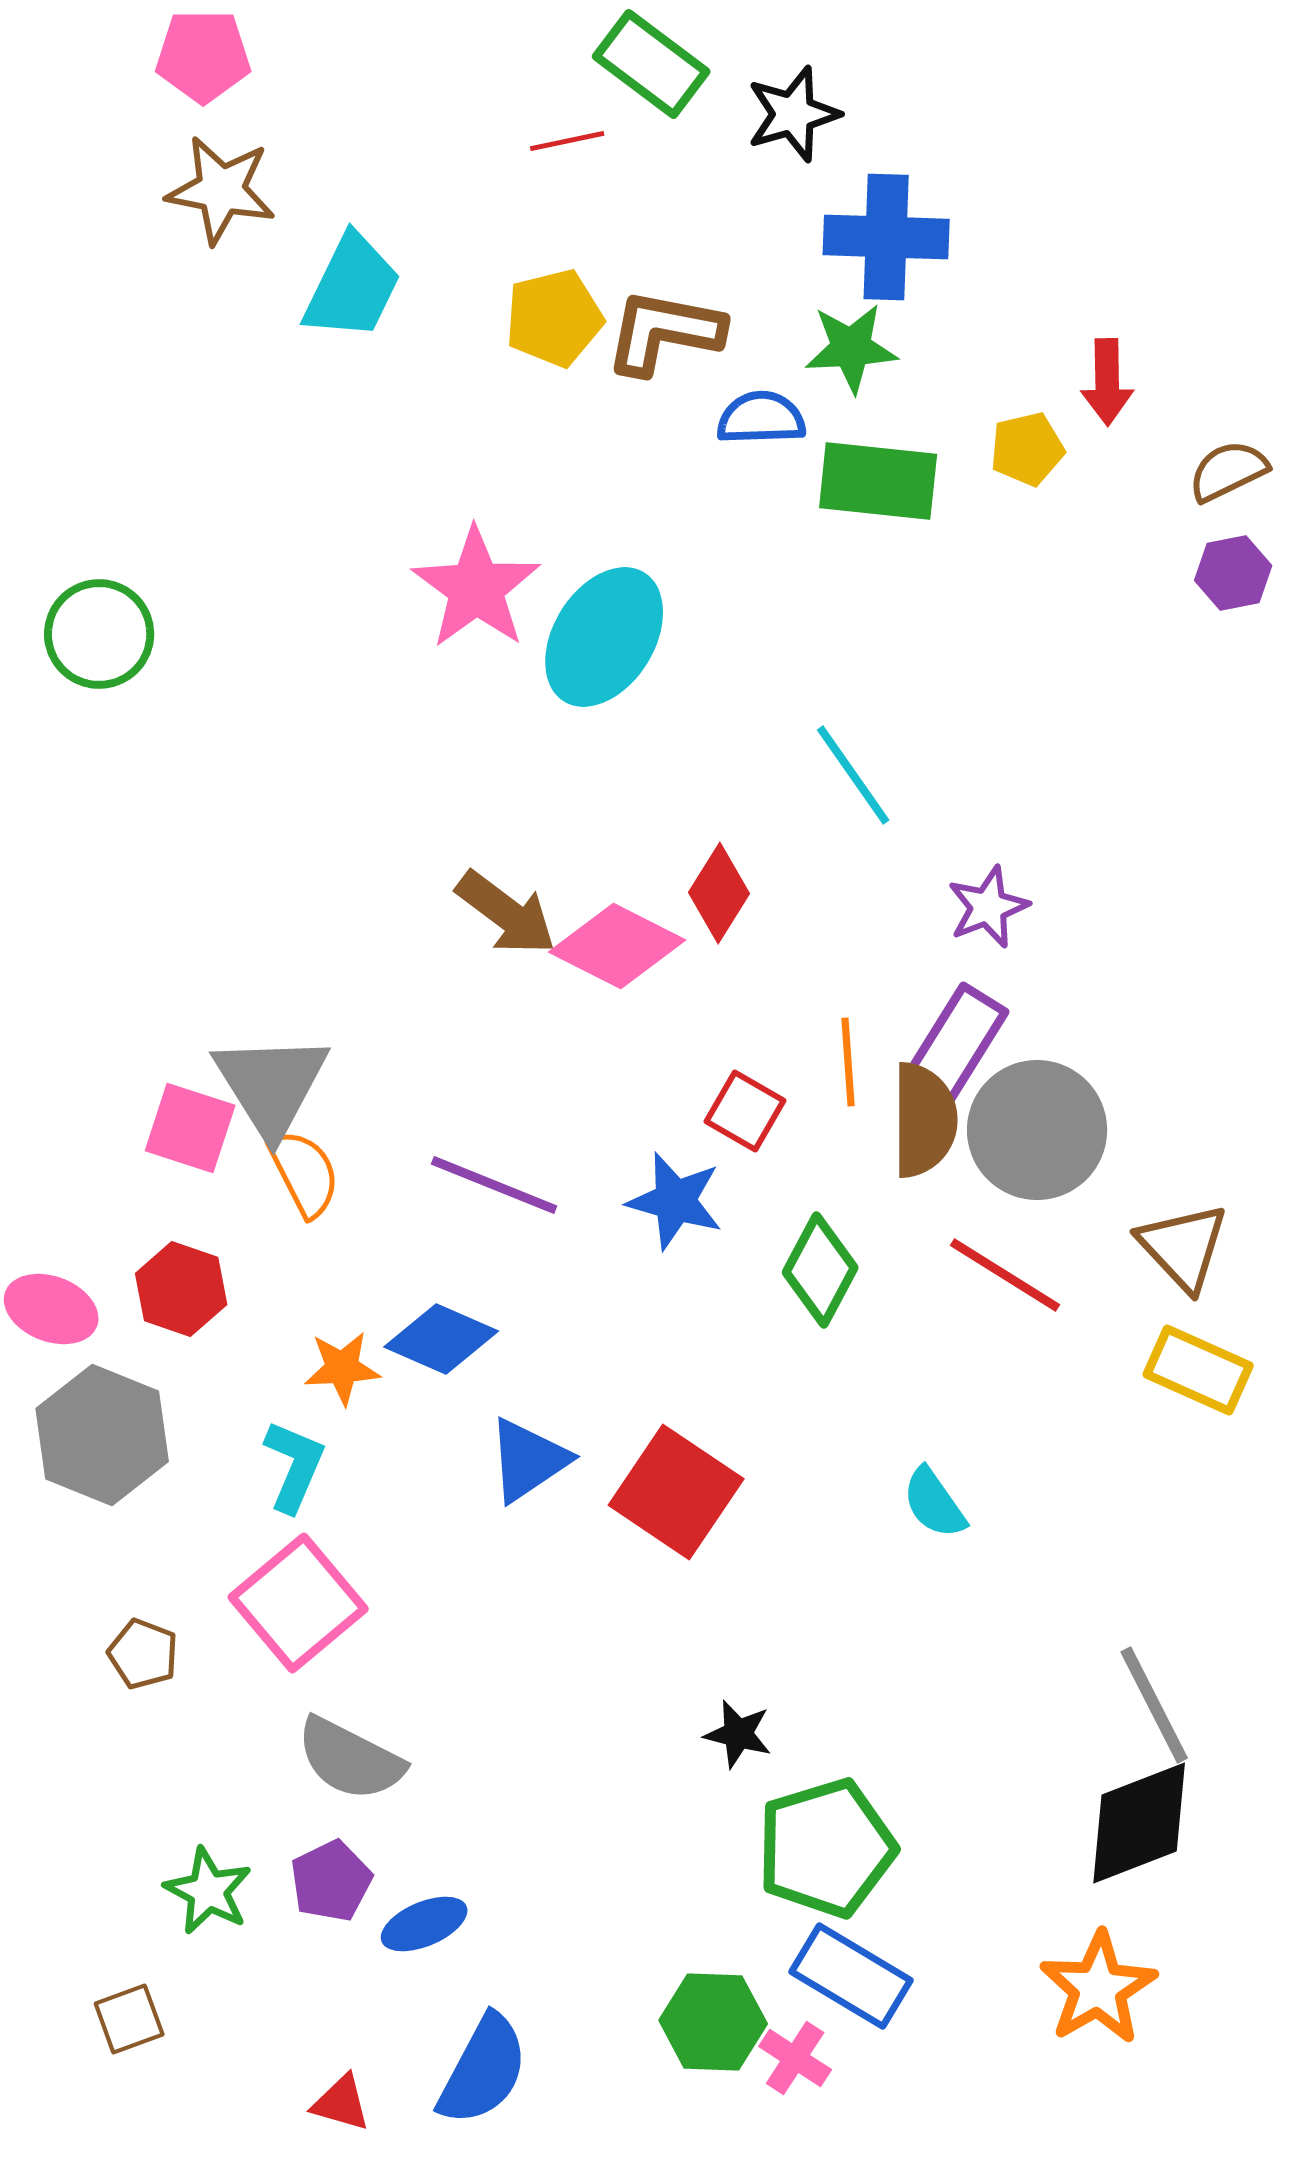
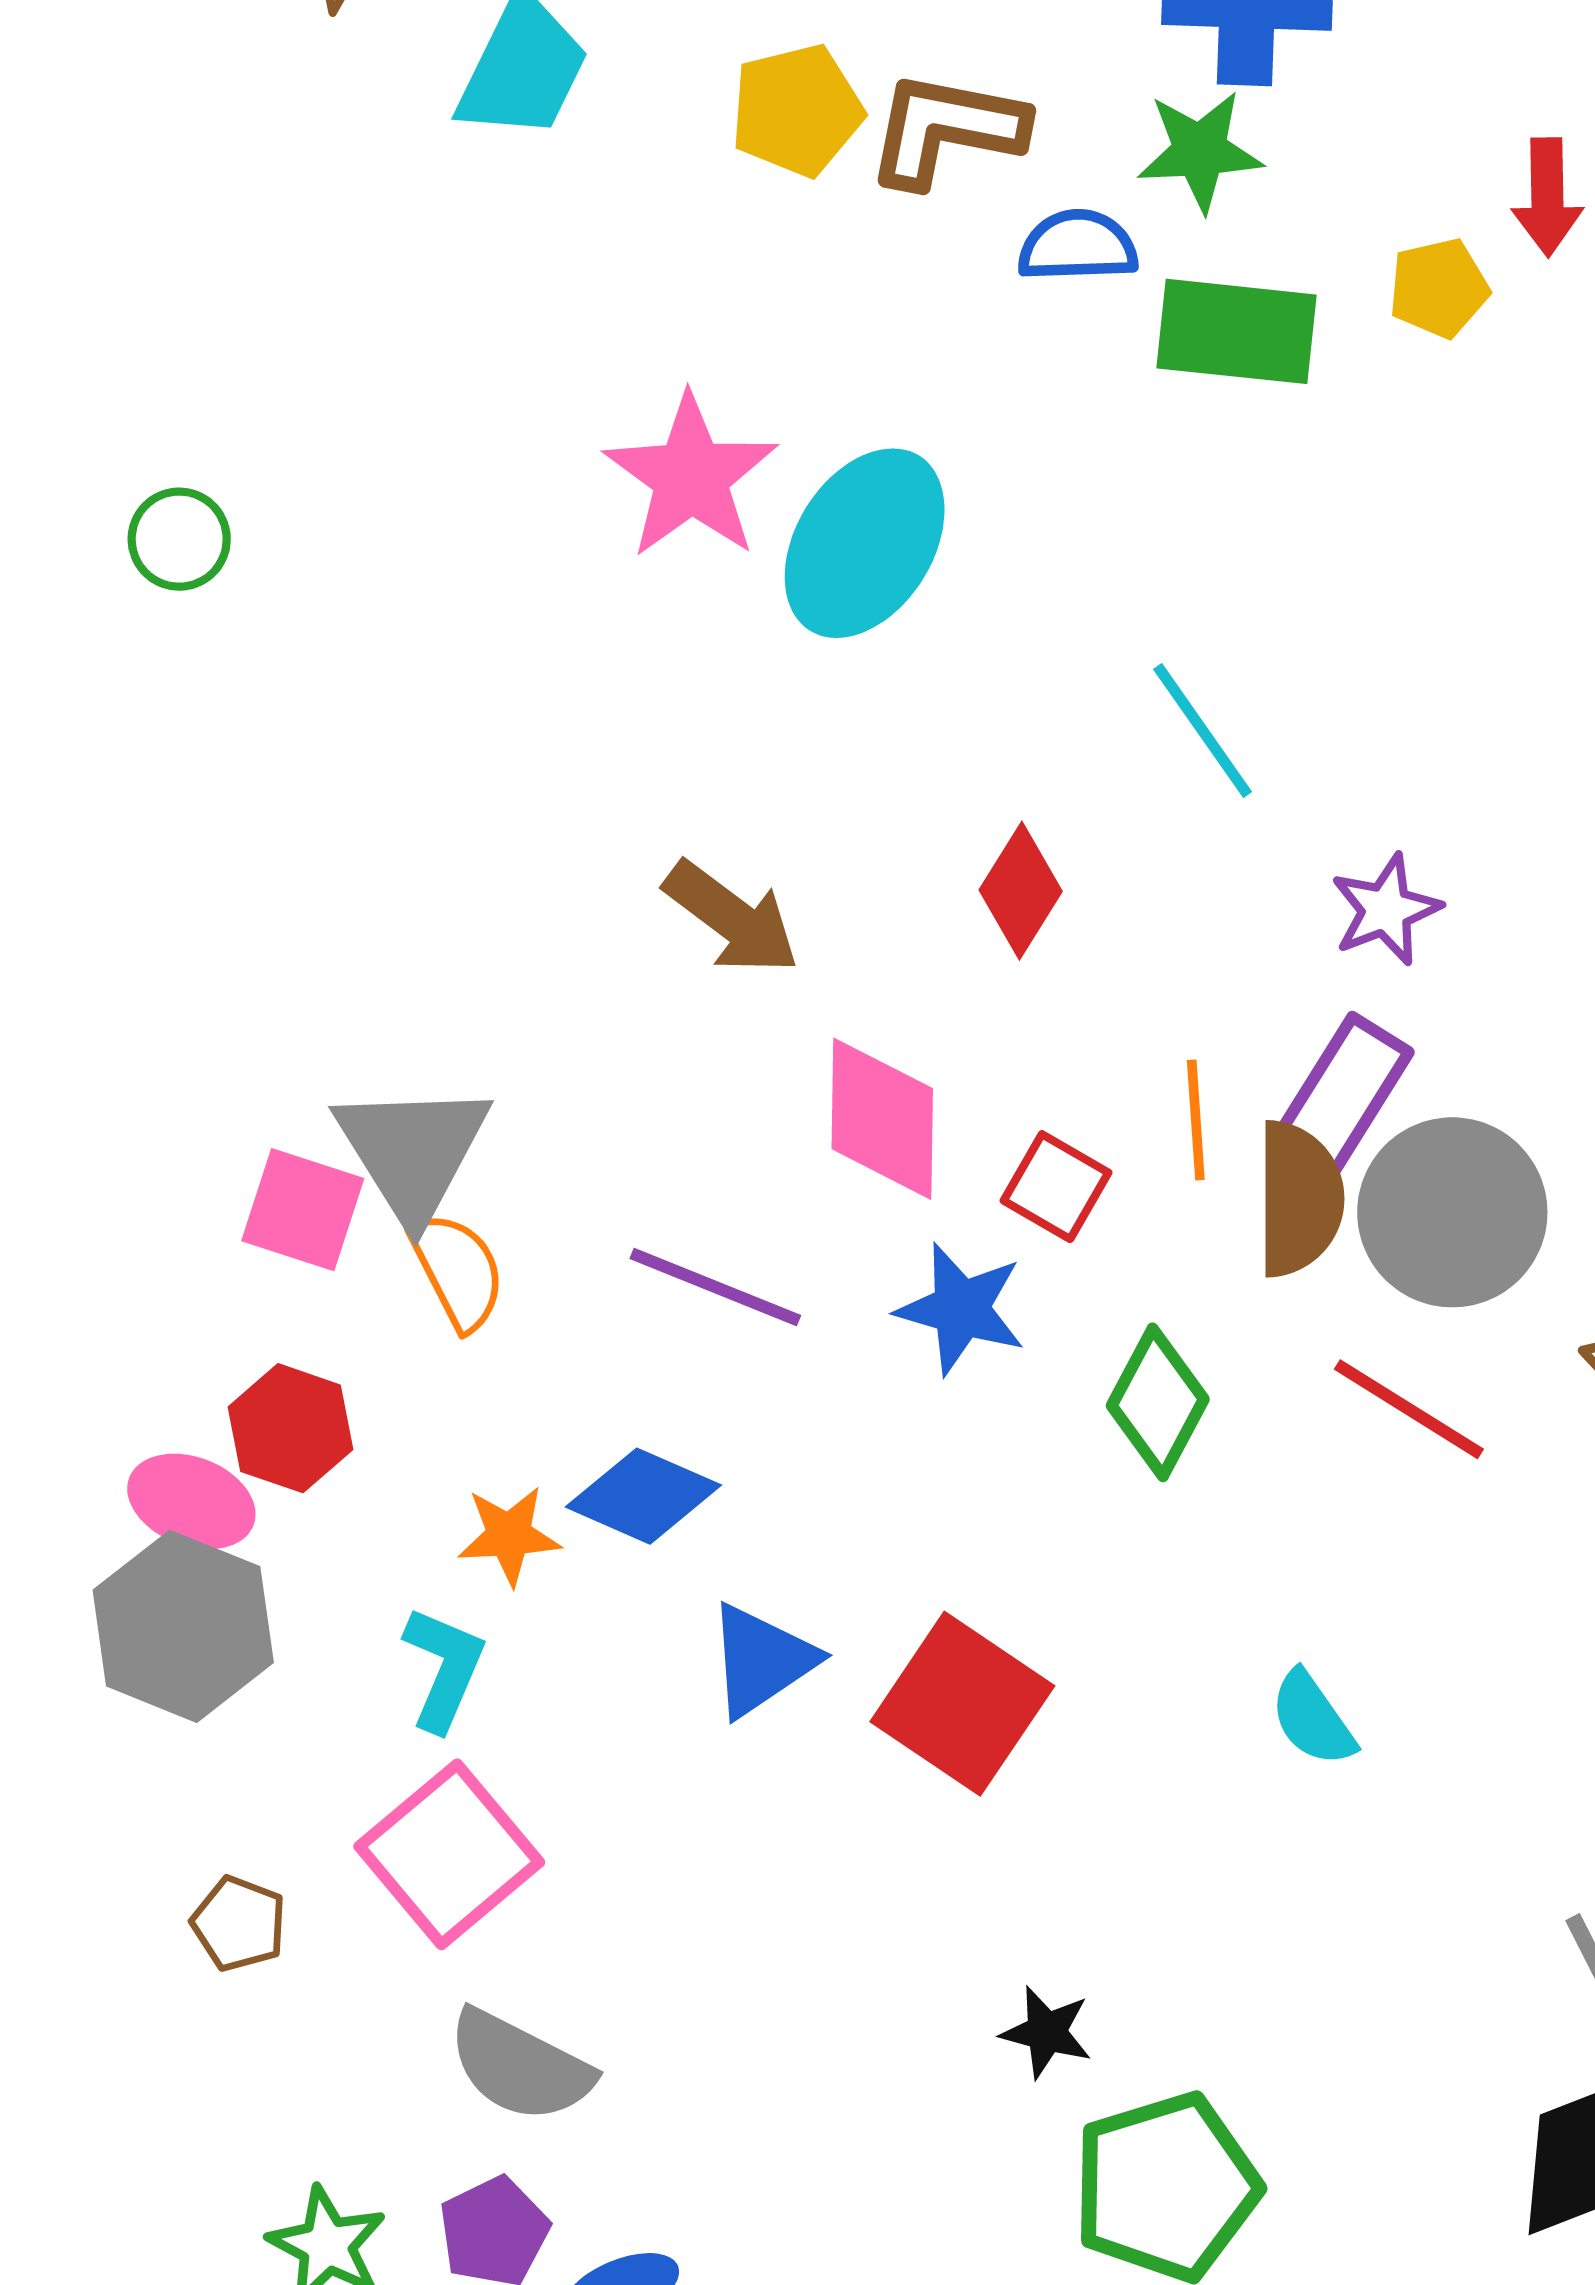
green circle: (99, 634) -> (179, 539), size x0.7
pink diamond: (617, 946) -> (882, 1119), moved, turned 64
pink ellipse: (51, 1309) -> (191, 1501), moved

